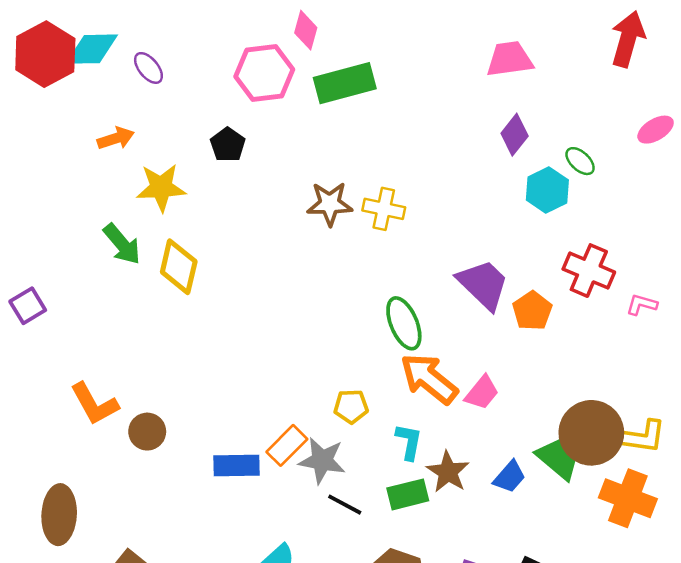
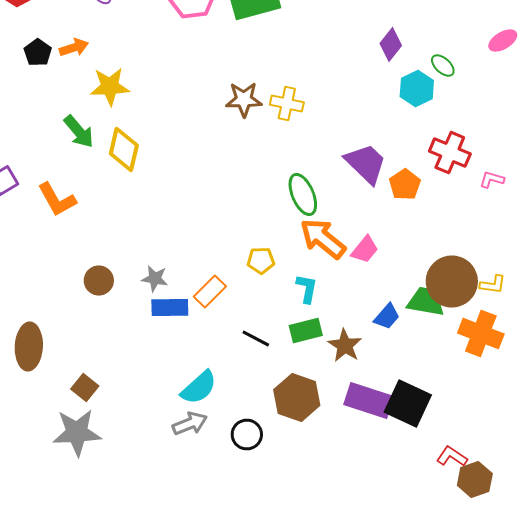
black pentagon: (228, 145) -> (38, 52), moved
orange L-shape: (94, 404) -> (57, 200), moved
yellow L-shape: (643, 437) -> (493, 284), size x0.7
green trapezoid: (559, 458) -> (426, 302), turned -30
gray star: (322, 461) -> (155, 278), moved, size x0.7
brown star: (448, 472) -> (345, 346), moved

